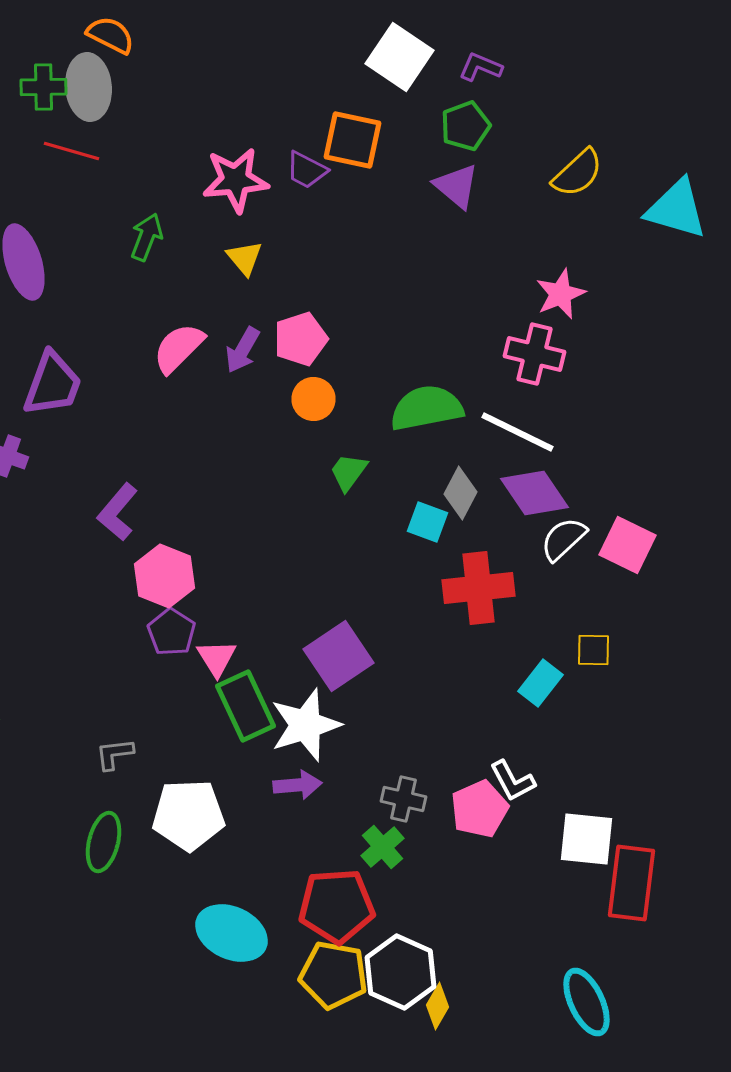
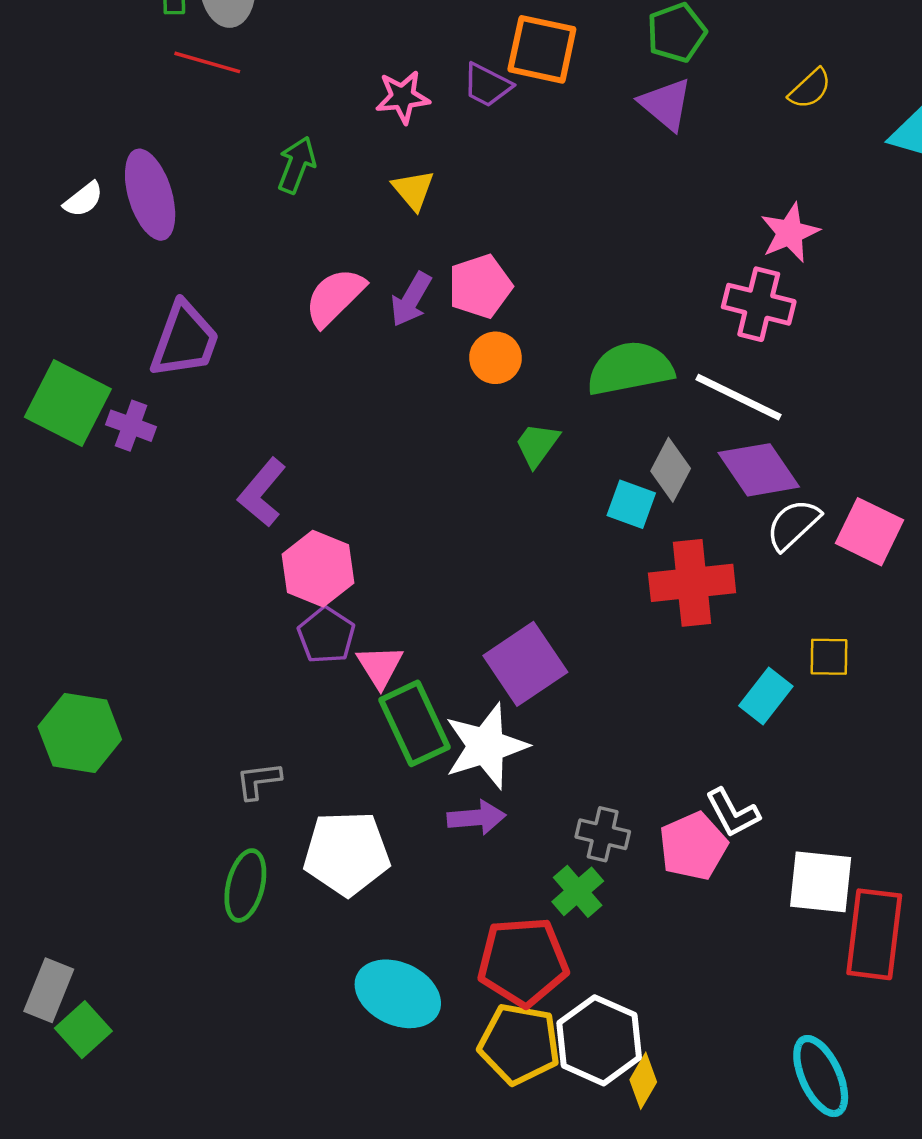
yellow semicircle: (578, 173) -> (810, 89), size x0.7
pink star: (236, 180) -> (403, 97), size x0.7

